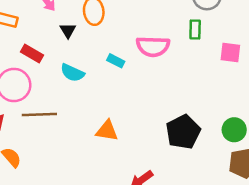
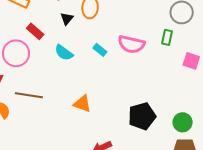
brown line: (39, 114) -> (29, 95), moved

